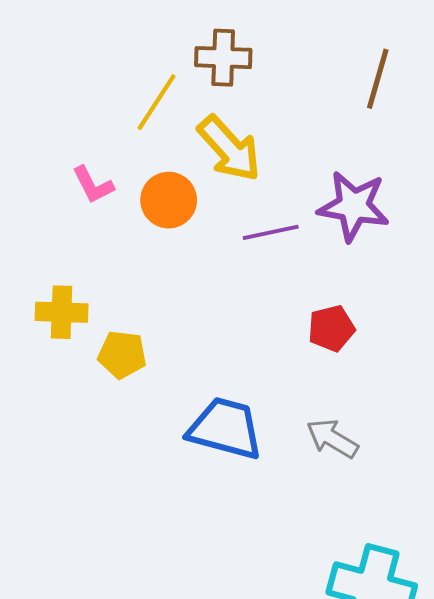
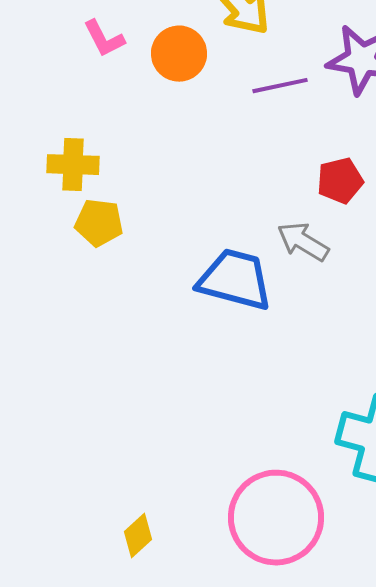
yellow pentagon: (122, 355) -> (99, 223), moved
gray arrow: (332, 439) -> (303, 242), moved

